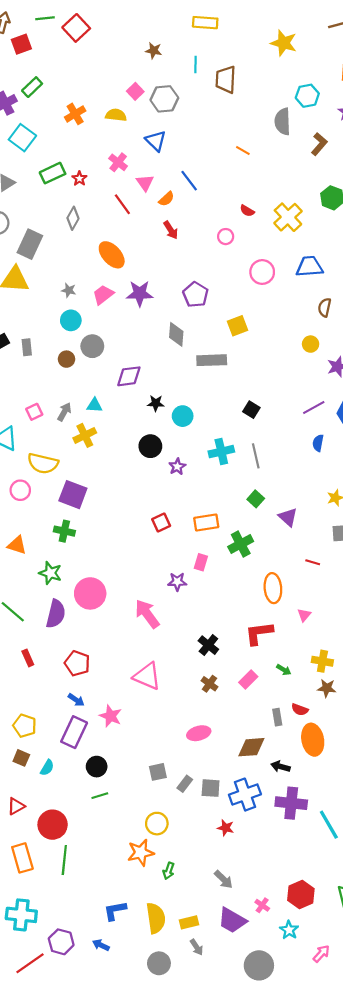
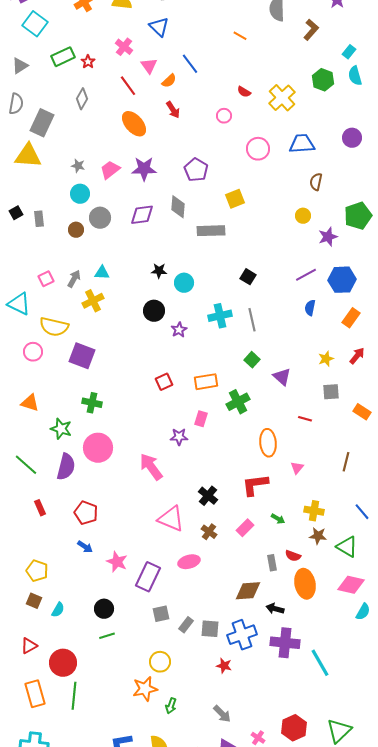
orange ellipse: (112, 255) -> (134, 124), moved
purple diamond: (129, 376) -> (142, 215), moved
green cross: (64, 531) -> (92, 403), moved
pink triangle: (147, 676) -> (171, 519), moved
purple rectangle: (74, 732) -> (148, 577), moved
pink ellipse: (199, 733) -> (189, 562), moved

